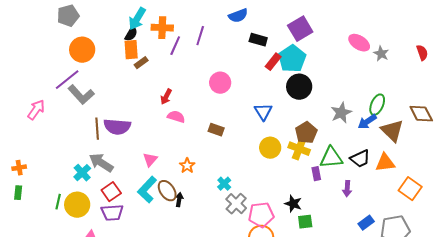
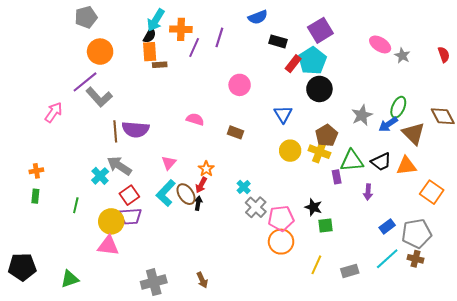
brown rectangle: (141, 63) -> (160, 65), turned 32
red arrow: (166, 97) -> (201, 185), moved
yellow circle: (77, 205) -> (111, 221), moved

